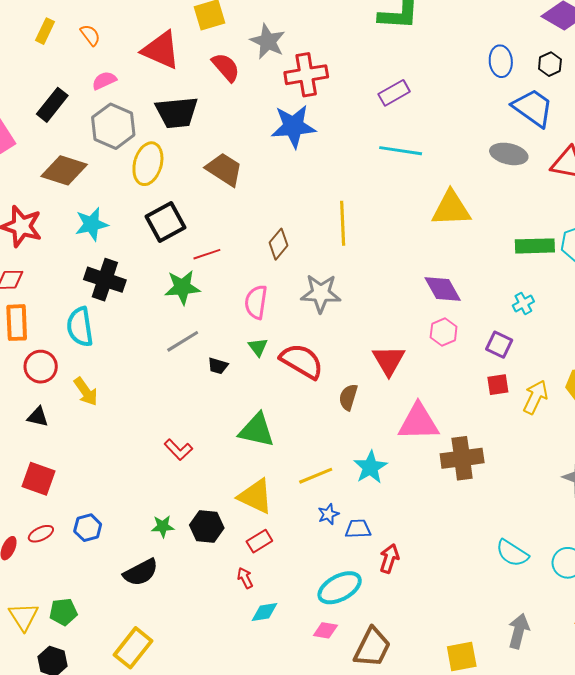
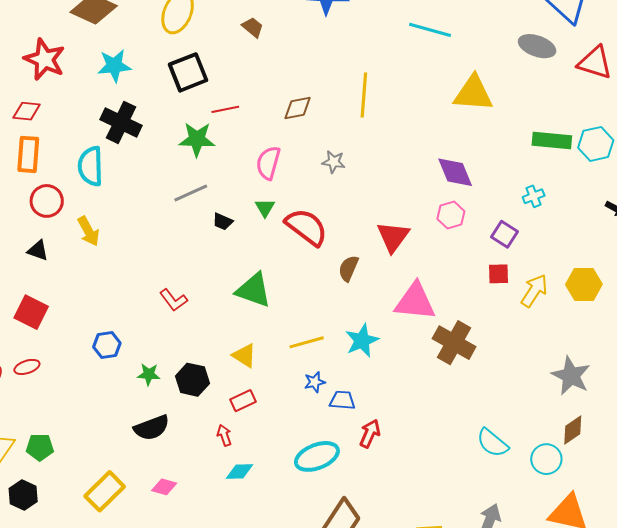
brown trapezoid: (224, 169) -> (253, 27), size x0.6
brown diamond: (279, 244) -> (298, 108), turned 32
gray star: (321, 293) -> (334, 162), size x0.6
brown cross: (462, 458) -> (454, 343), turned 30
yellow triangle: (256, 496) -> (244, 356), size x0.7
blue hexagon: (88, 528) -> (107, 345), moved
black semicircle: (141, 572) -> (152, 428), moved
pink diamond: (325, 630) -> (164, 487), moved

